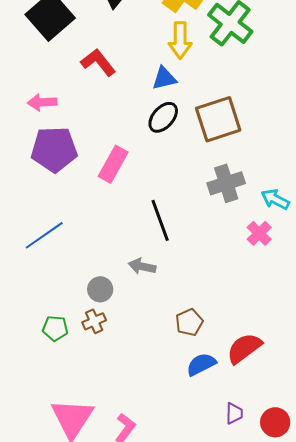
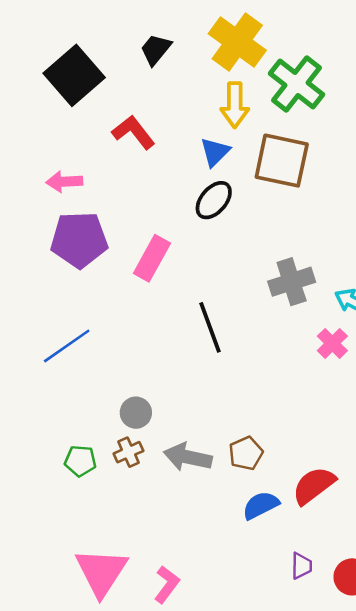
blue triangle: (164, 78) -> (215, 152), turned -32
brown square: (218, 119) -> (282, 161), moved, turned 30
gray arrow: (142, 266) -> (188, 457), moved, size x1.4

